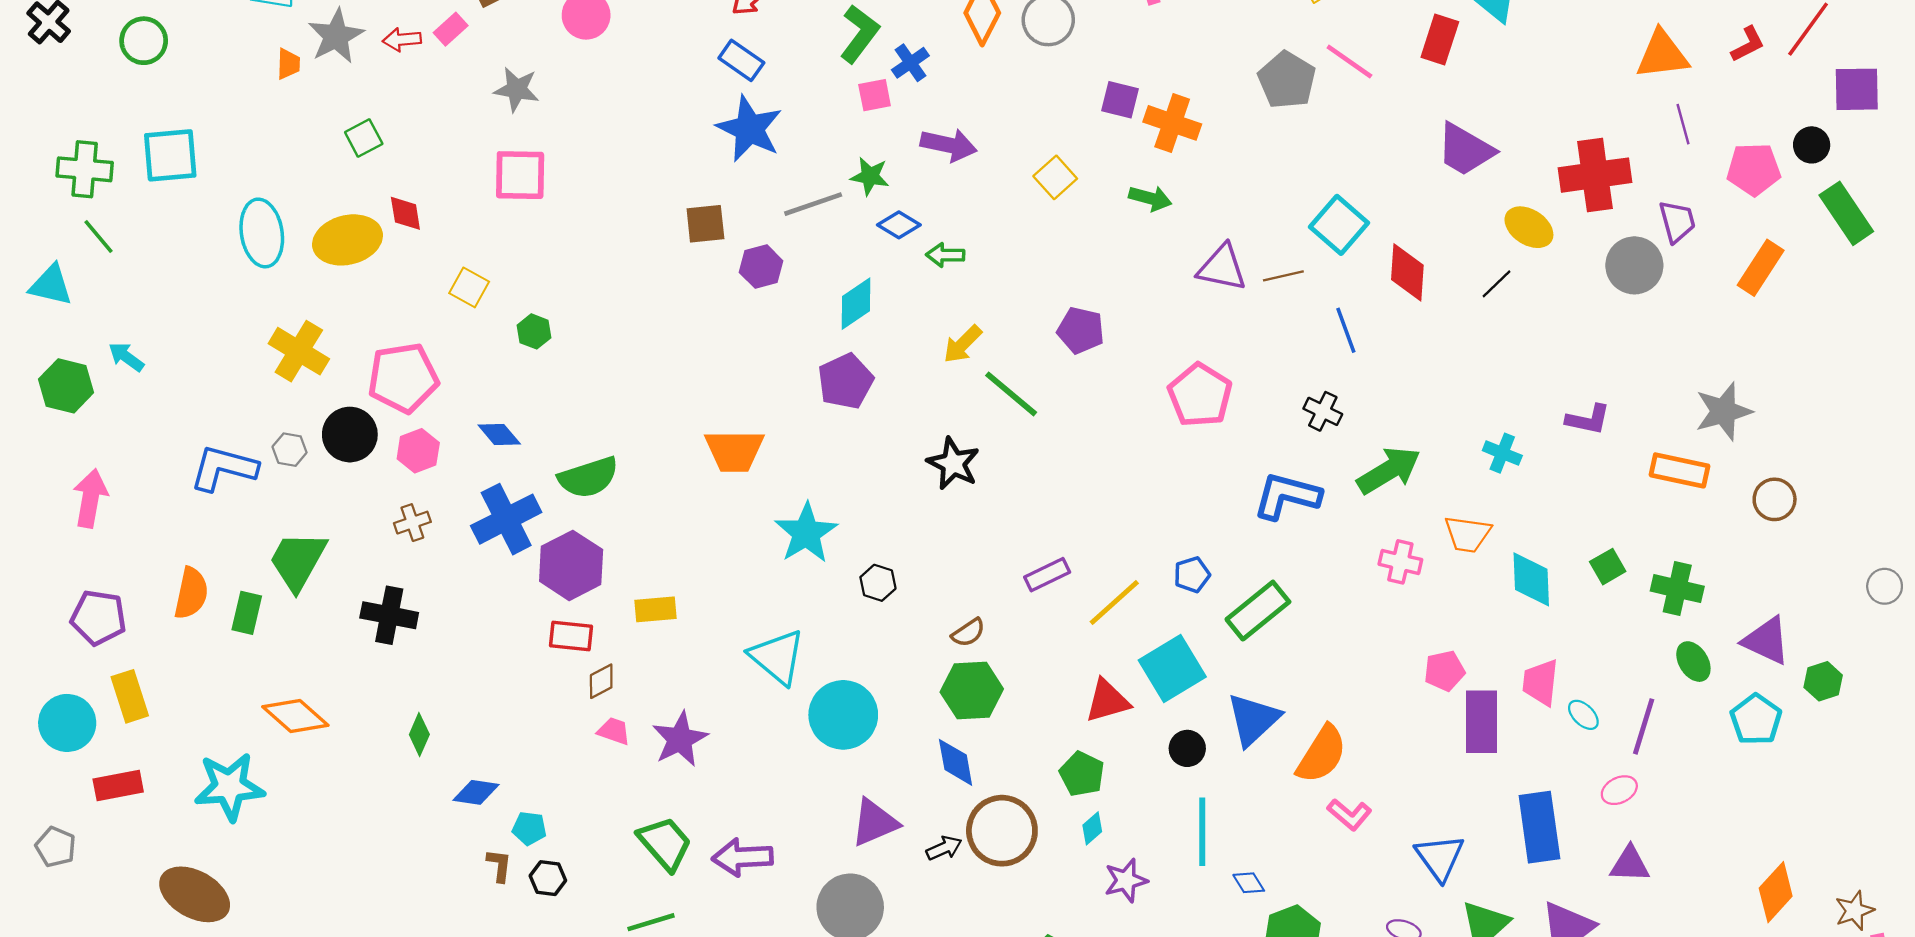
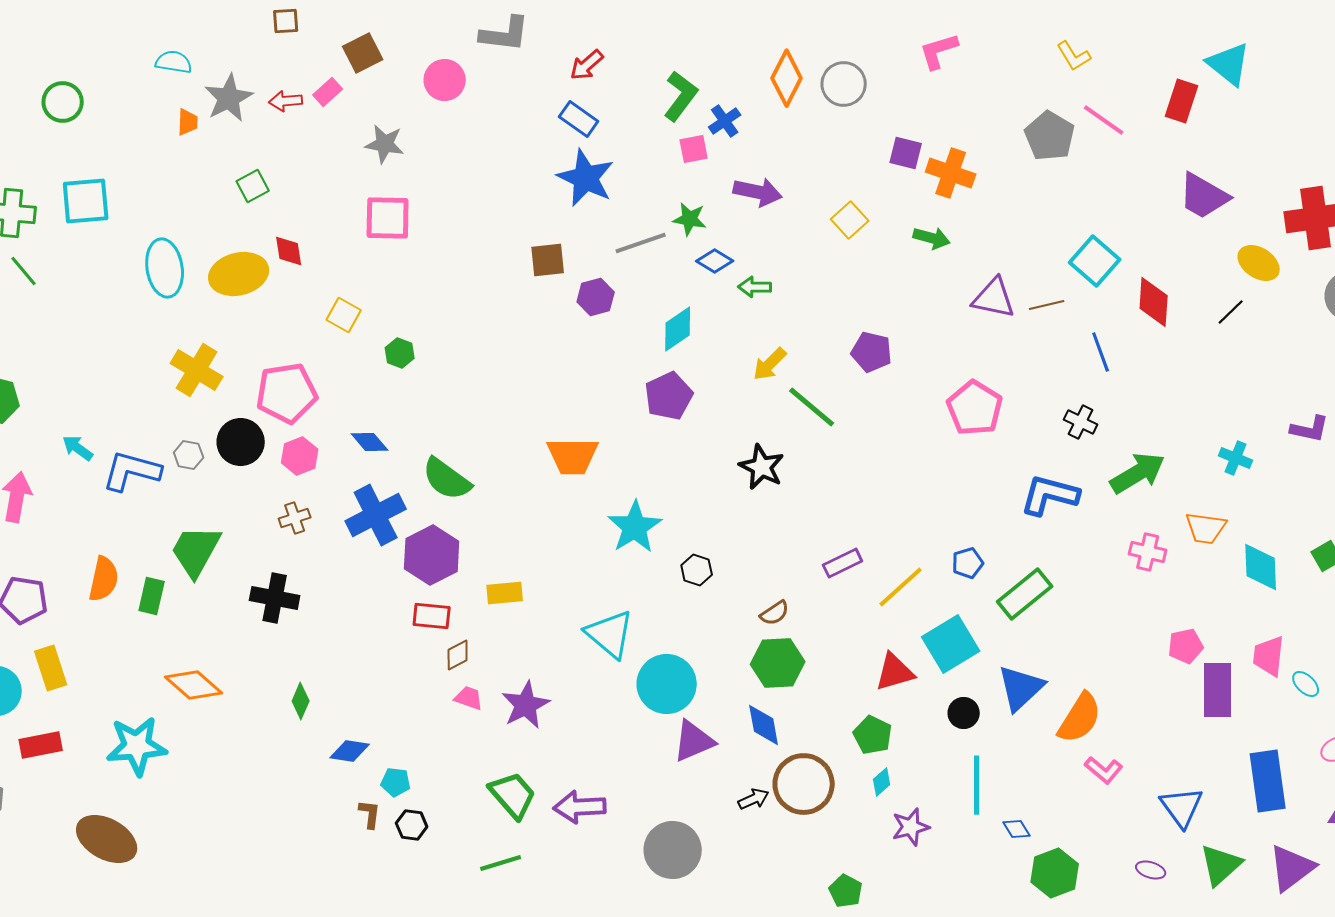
cyan arrow: (126, 357) -> (78, 448), moved
green semicircle: (588, 477) -> (447, 479), turned 54
purple triangle: (875, 823) -> (694, 741), moved

